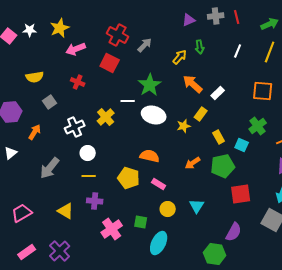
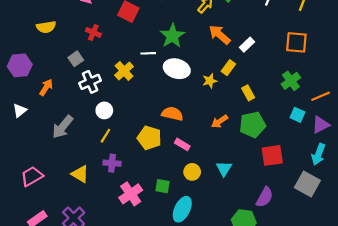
gray square: (50, 102) -> (76, 59), moved
cyan square: (242, 145) -> (298, 115), moved
yellow line: (89, 176) -> (105, 136), turned -56

